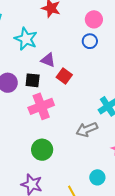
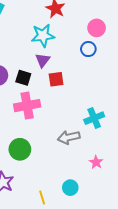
cyan star: (26, 39) -> (43, 36), moved, turned 30
purple triangle: (48, 60) -> (43, 60), turned 35
red square: (64, 76) -> (56, 79), turned 35

